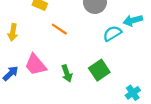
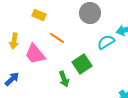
pink trapezoid: (36, 65) -> (35, 54), moved
green square: (99, 70) -> (82, 64), moved

